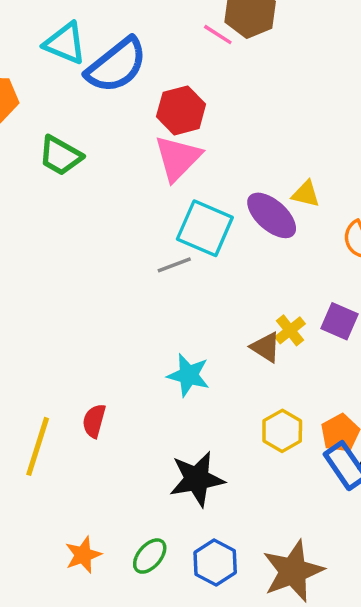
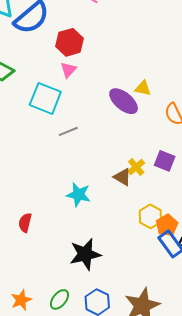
pink triangle: (178, 158) -> (68, 70), size x0.6
cyan square: (205, 228) -> (45, 98), moved
yellow hexagon: (282, 431) -> (150, 216), moved

